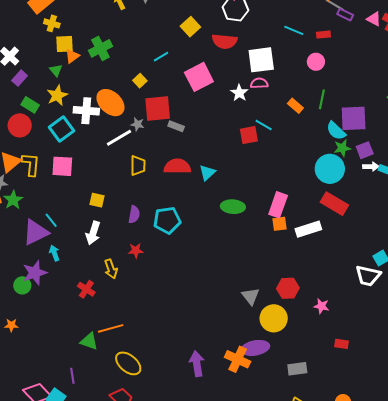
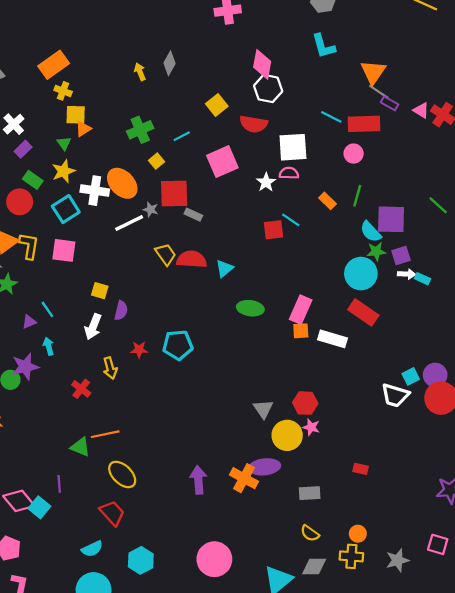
red rectangle: (323, 35) -> (364, 124), size x2.0
green cross: (100, 48) -> (140, 130), moved
yellow trapezoid: (138, 166) -> (166, 254), moved, turned -40
purple semicircle: (134, 214) -> (121, 311), moved
cyan pentagon: (167, 220) -> (178, 345), moved
white rectangle: (308, 229) -> (333, 339), turned 30
purple triangle: (36, 232) -> (29, 322), size x0.5
pink star: (321, 306) -> (311, 427), moved

